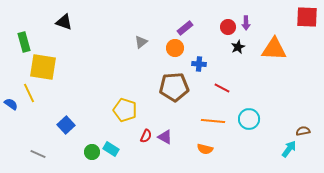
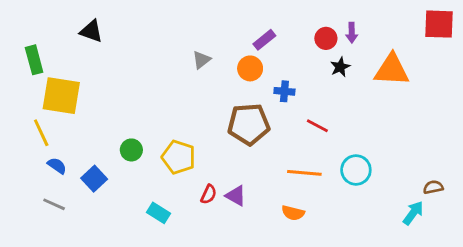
blue semicircle: (11, 104) -> (57, 166), moved
green circle: (92, 152) -> (131, 150), moved
gray line: (38, 154) -> (54, 204), moved

